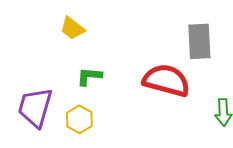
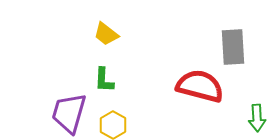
green L-shape: (89, 76) -> (104, 80), moved, turned -92

